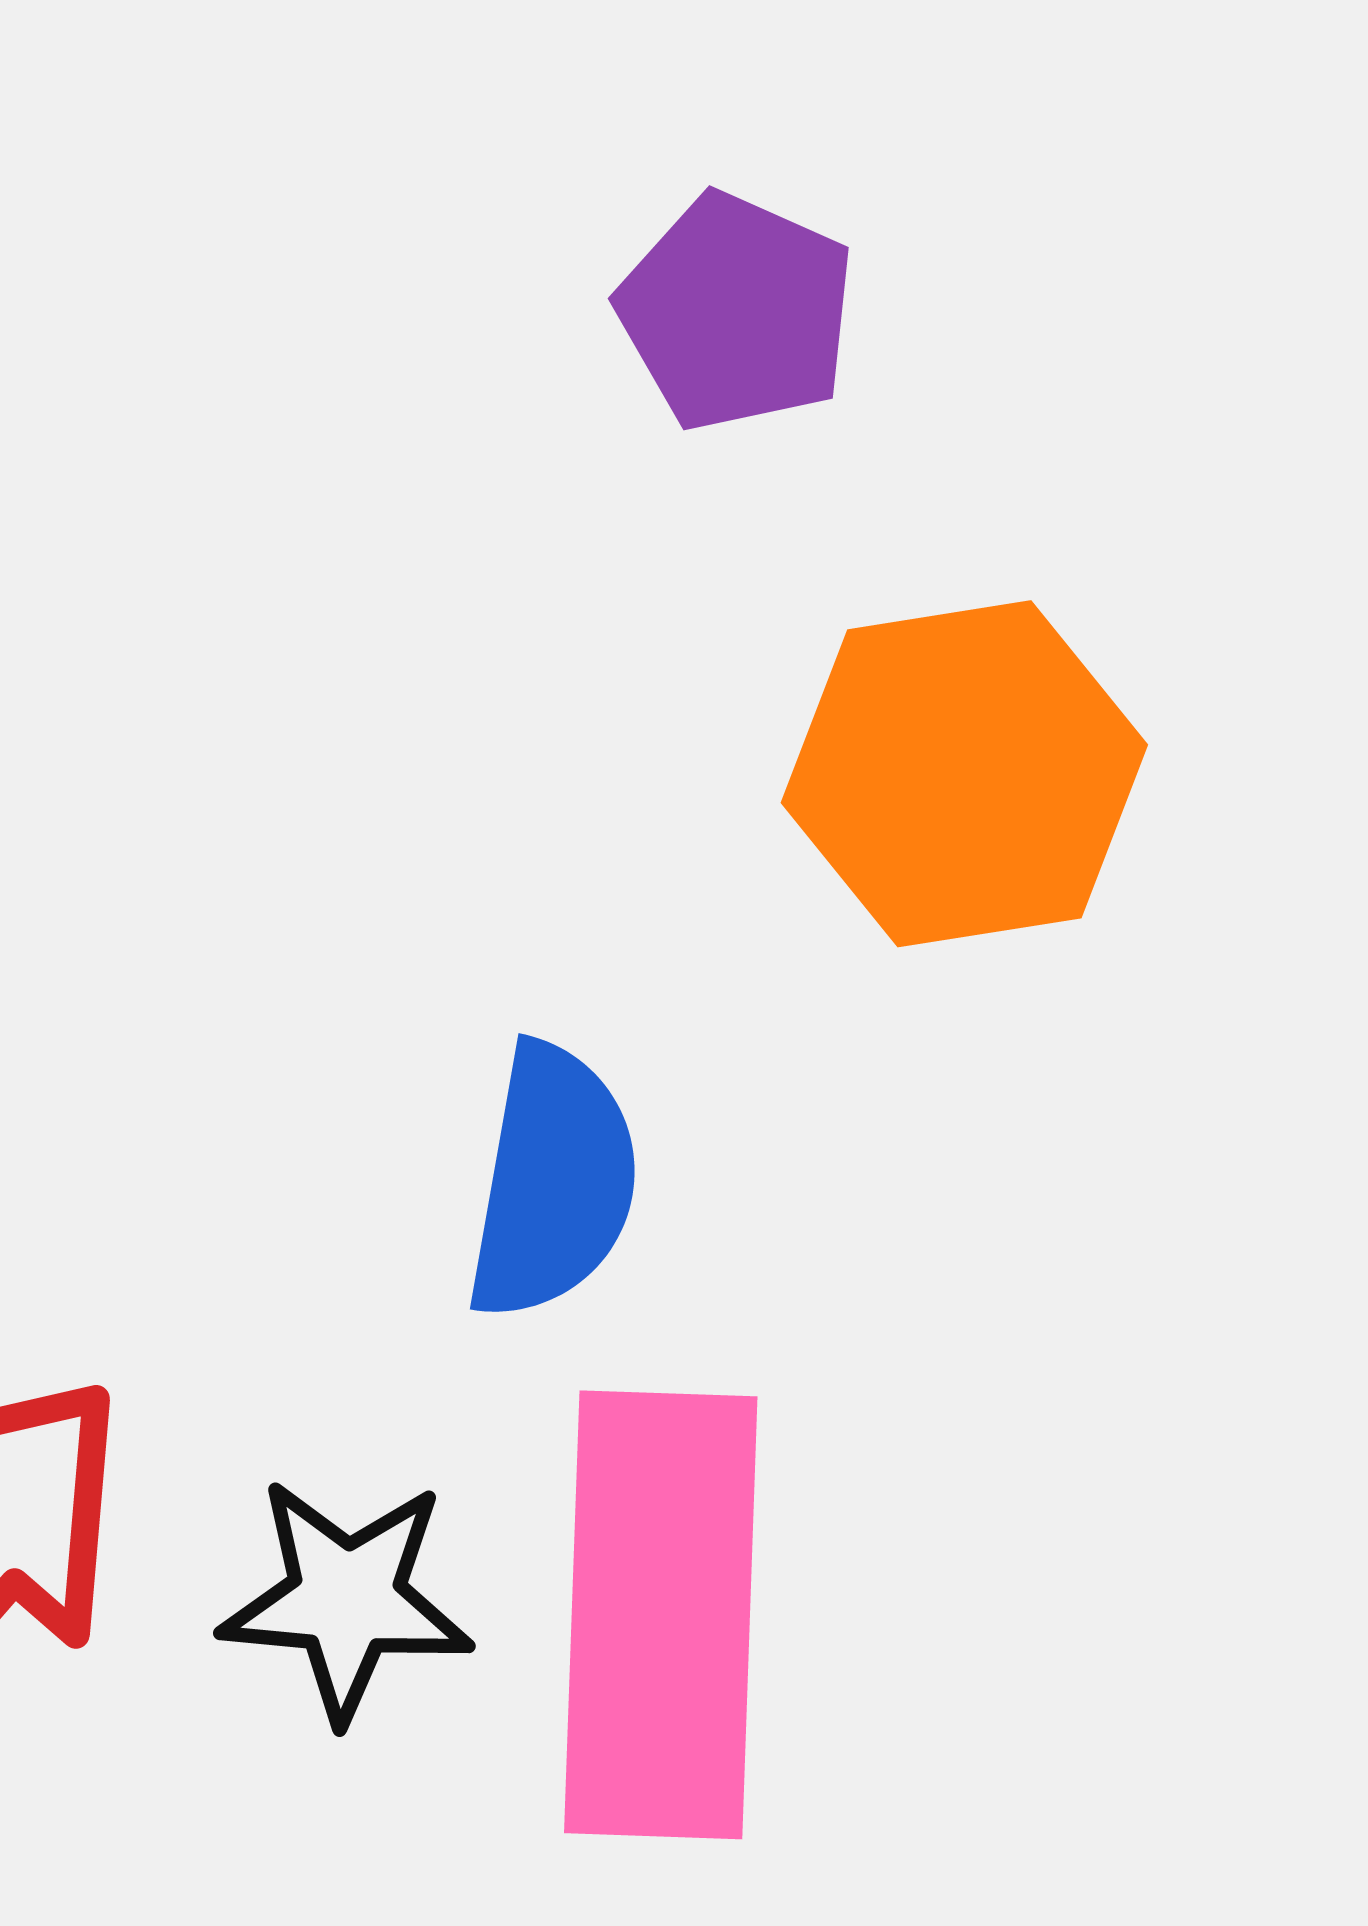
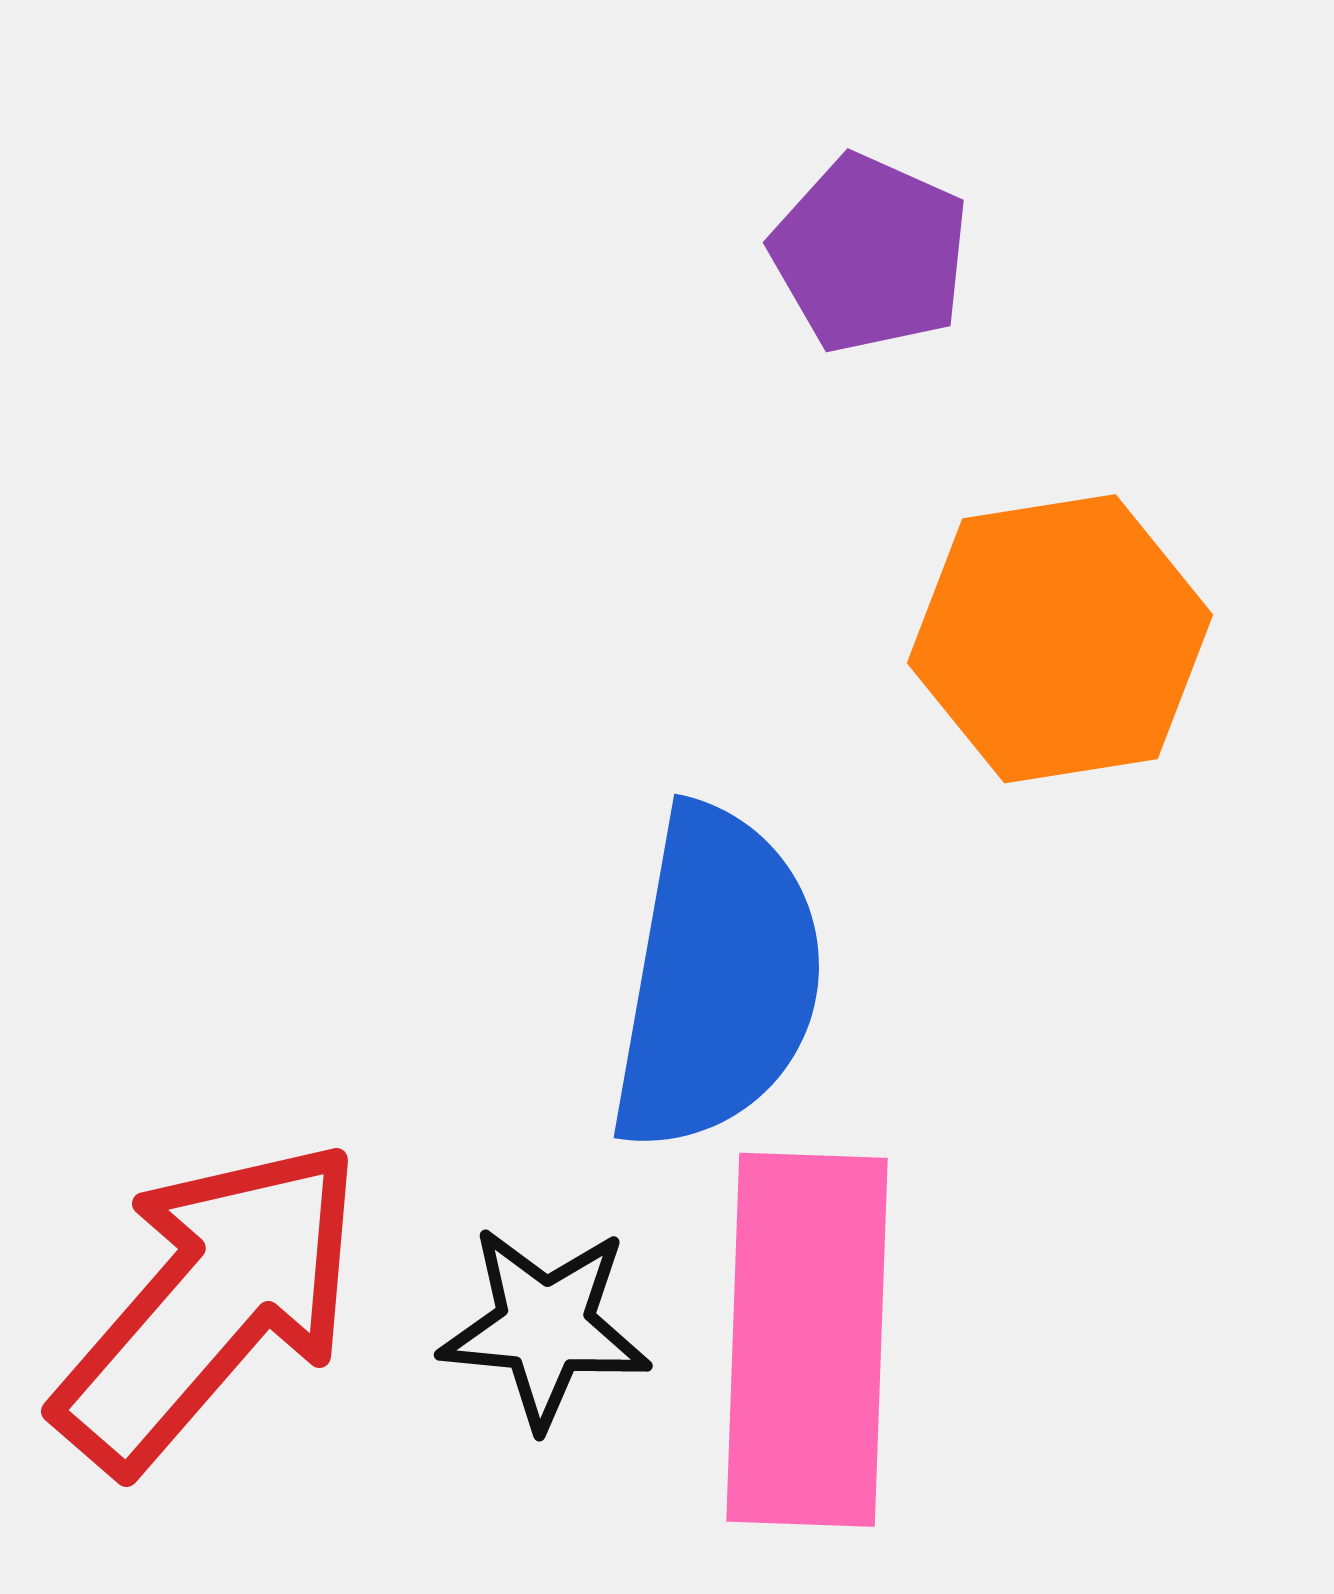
blue semicircle: (553, 1182) -> (717, 979), size x1.5

